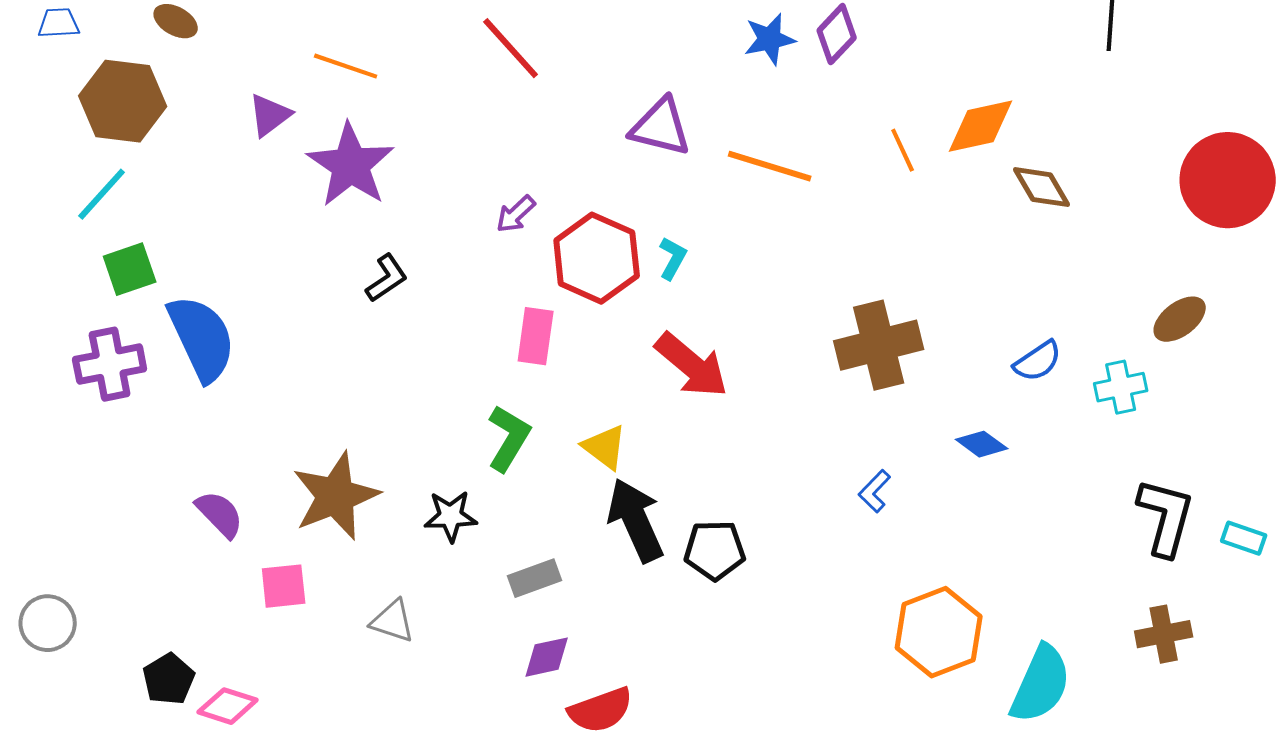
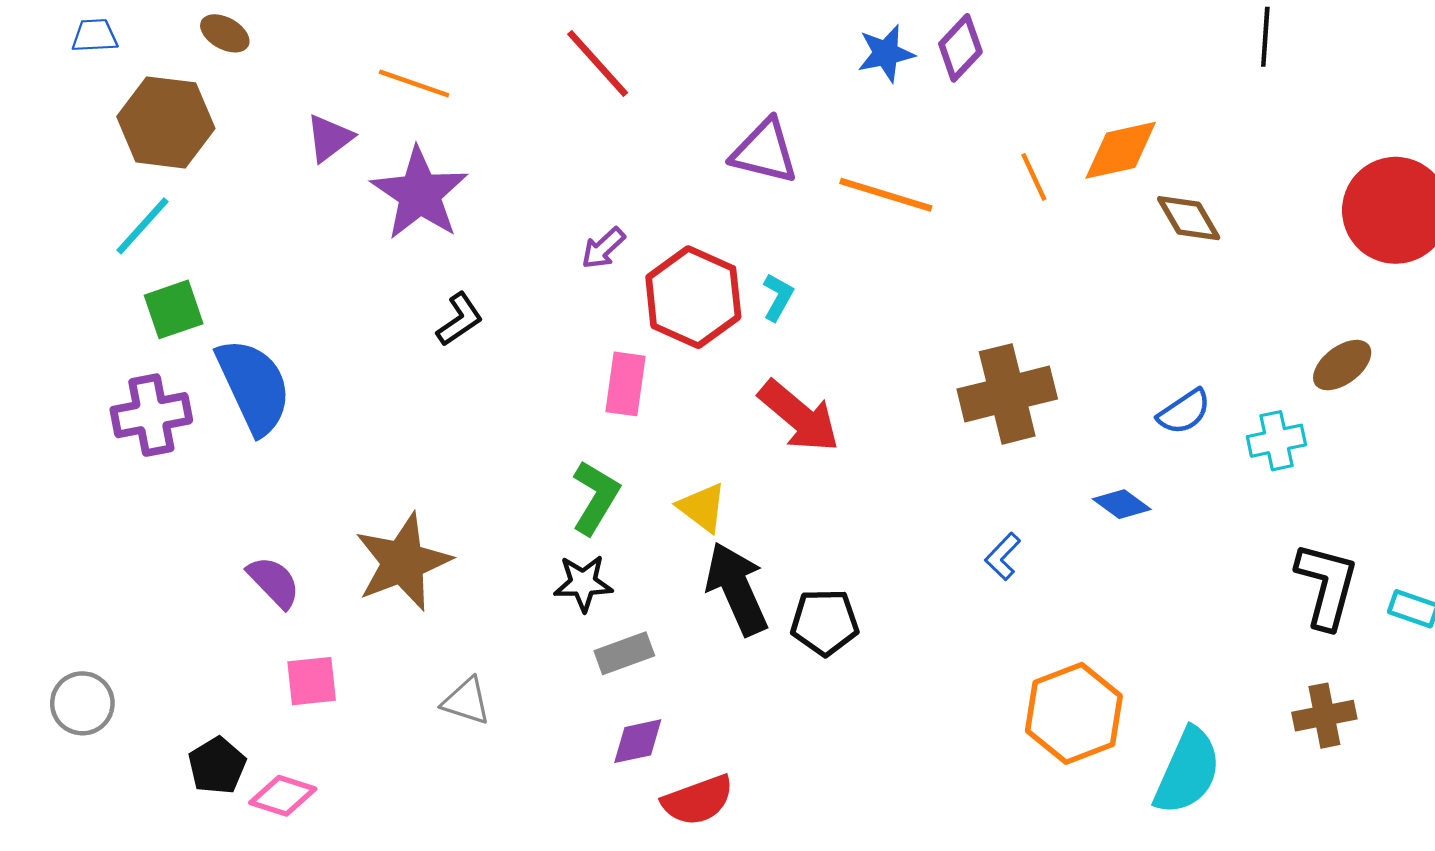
black star: (451, 516) -> (583, 583), moved
pink square: (284, 586) -> (312, 681), moved

